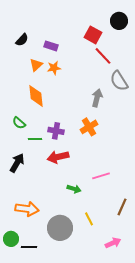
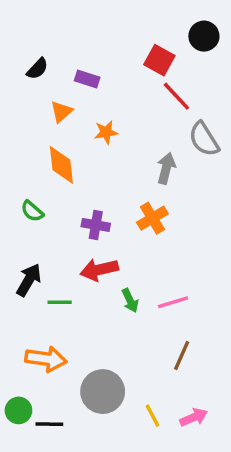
orange star: (54, 68) -> (106, 132), moved
green line: (35, 139) -> (60, 302), moved
green arrow: (74, 189) -> (130, 301), moved, turned 48
brown line: (122, 207) -> (182, 355), moved
yellow line: (89, 219) -> (152, 416), moved

